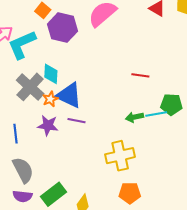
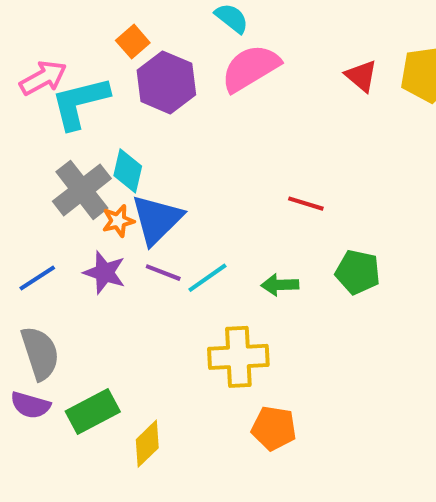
blue triangle: (69, 95) -> (157, 219), turned 40
cyan line: (156, 114) -> (207, 278), moved, turned -35
blue line: (15, 134) -> (37, 278), turned 54
orange pentagon: (130, 193) -> (274, 428), moved

